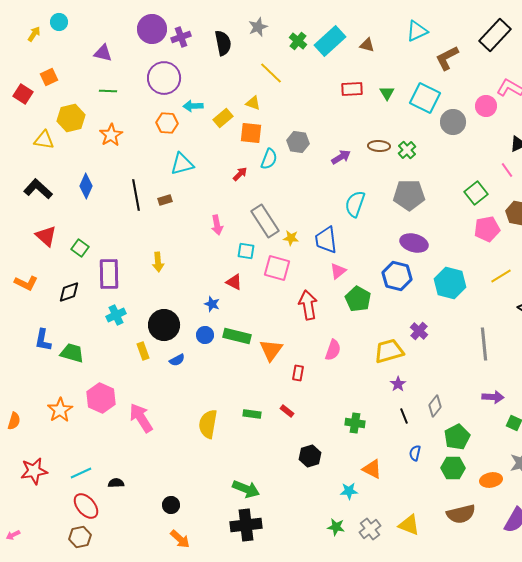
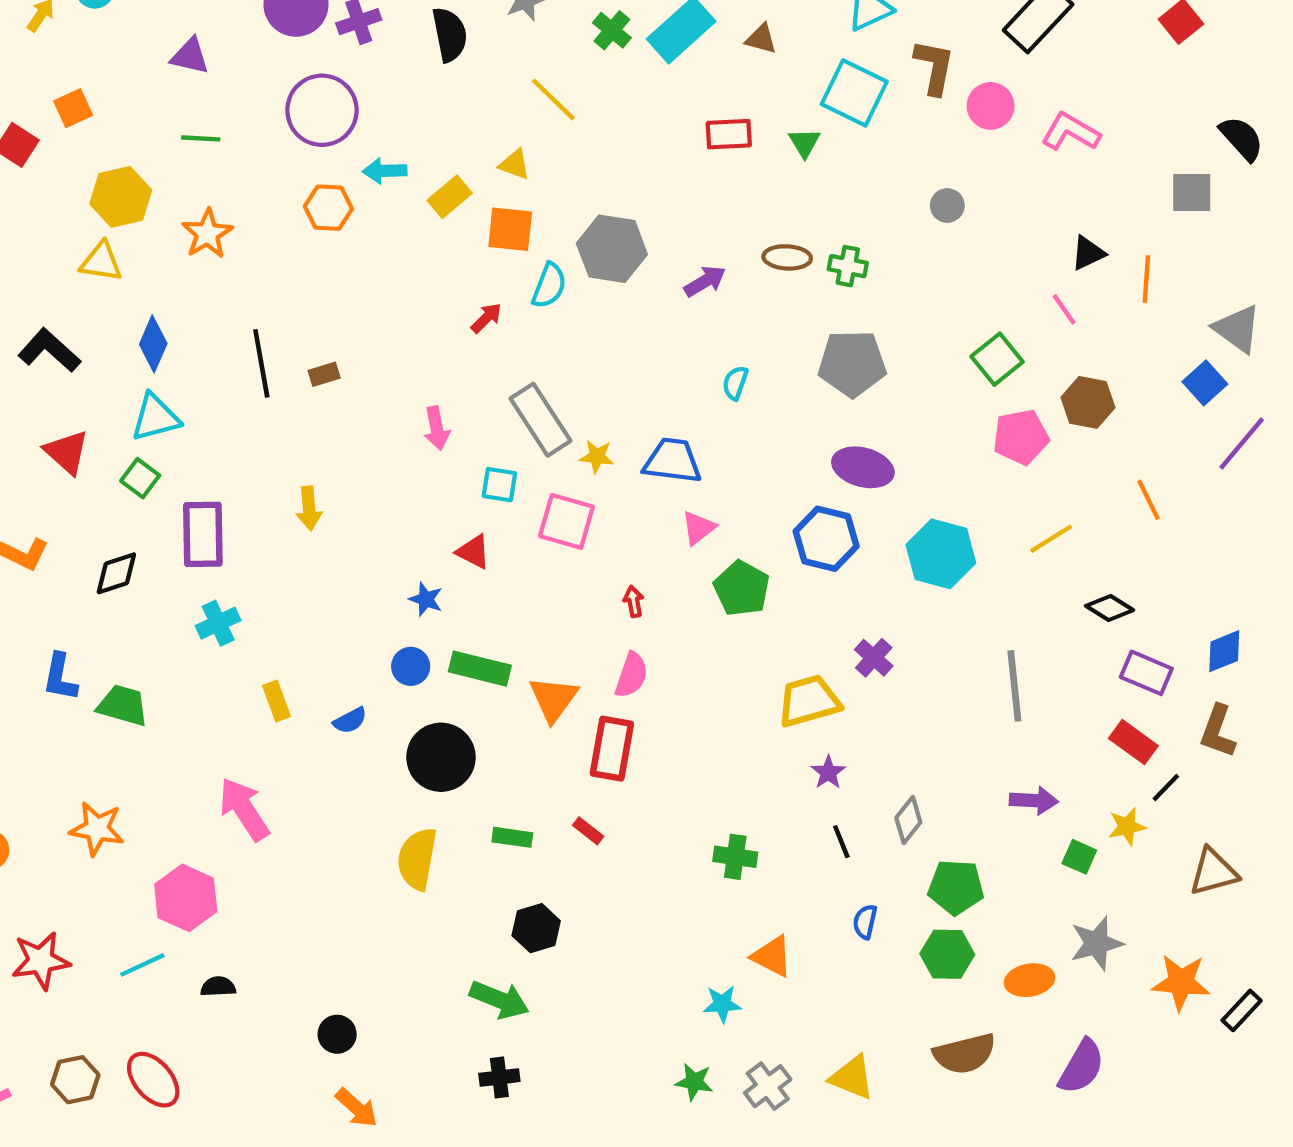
brown L-shape: (447, 58) -> (934, 67), turned 128
cyan square: (425, 98) -> (854, 93), moved
pink circle: (486, 106) -> (991, 106), moved
gray circle: (453, 122) -> (947, 205), size x0.6
yellow triangle: (44, 140) -> (101, 262), moved
gray hexagon: (298, 142) -> (612, 249), size x1.4
green cross: (407, 150) -> (848, 266), turned -36
cyan triangle: (182, 164) -> (155, 418), moved
cyan semicircle: (355, 204) -> (735, 383), size x0.6
blue trapezoid: (326, 240) -> (672, 461), turned 104
red arrow: (308, 305) -> (634, 601), size x0.5
black circle: (164, 325) -> (441, 757), moved
pink semicircle: (333, 350) -> (631, 675), moved
red rectangle: (298, 373) -> (612, 749), size x1.8
pink hexagon: (101, 398) -> (186, 898), moved
orange star: (60, 410) -> (97, 829), turned -30
pink arrow: (141, 418) -> (244, 809), moved
green pentagon: (457, 437) -> (956, 887), turned 30
black hexagon: (310, 456) -> (536, 928), moved
red ellipse: (86, 506) -> (153, 1080), moved
black cross: (246, 525) -> (499, 1077), size x0.6
brown hexagon: (80, 537) -> (75, 1080), moved

